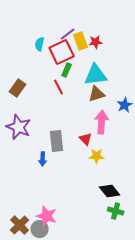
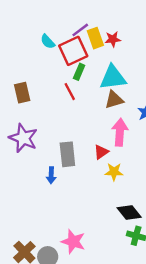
cyan semicircle: (40, 44) -> (48, 42), turned -56
brown rectangle: (18, 88) -> (22, 93), turned -48
red triangle: (86, 139) -> (101, 152), turned 40
pink star: (47, 216) -> (73, 242), moved

